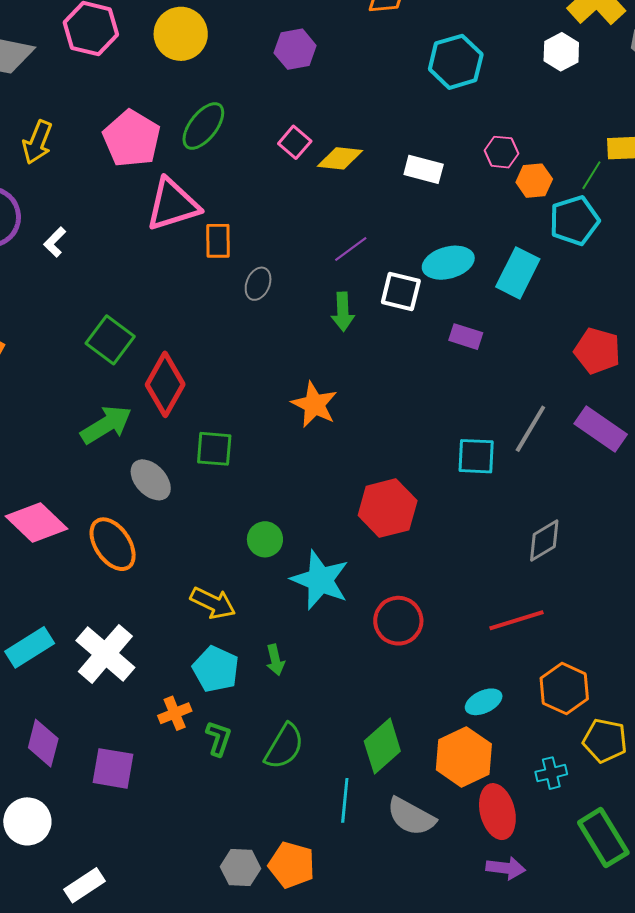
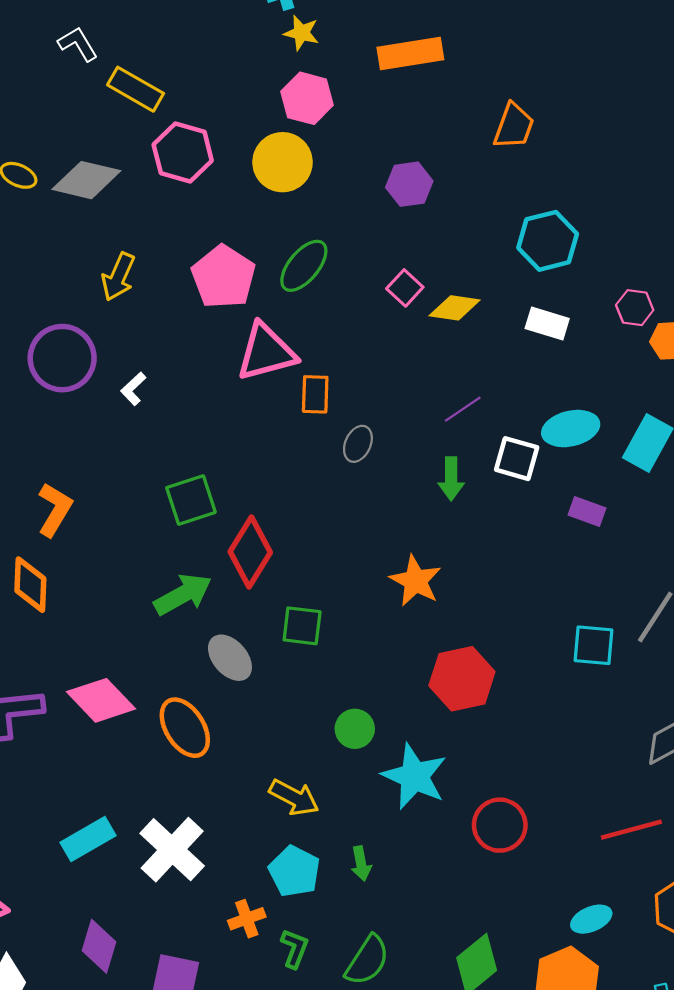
cyan hexagon: (456, 62) -> (548, 241), moved
green square: (110, 340) -> (191, 500), turned 33
red hexagon: (388, 508) -> (462, 679), moved

